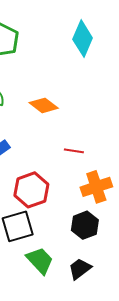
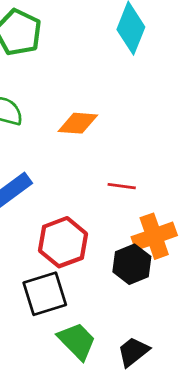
orange diamond: (44, 105) -> (78, 123), turned -32
black hexagon: (85, 225) -> (132, 264), moved

